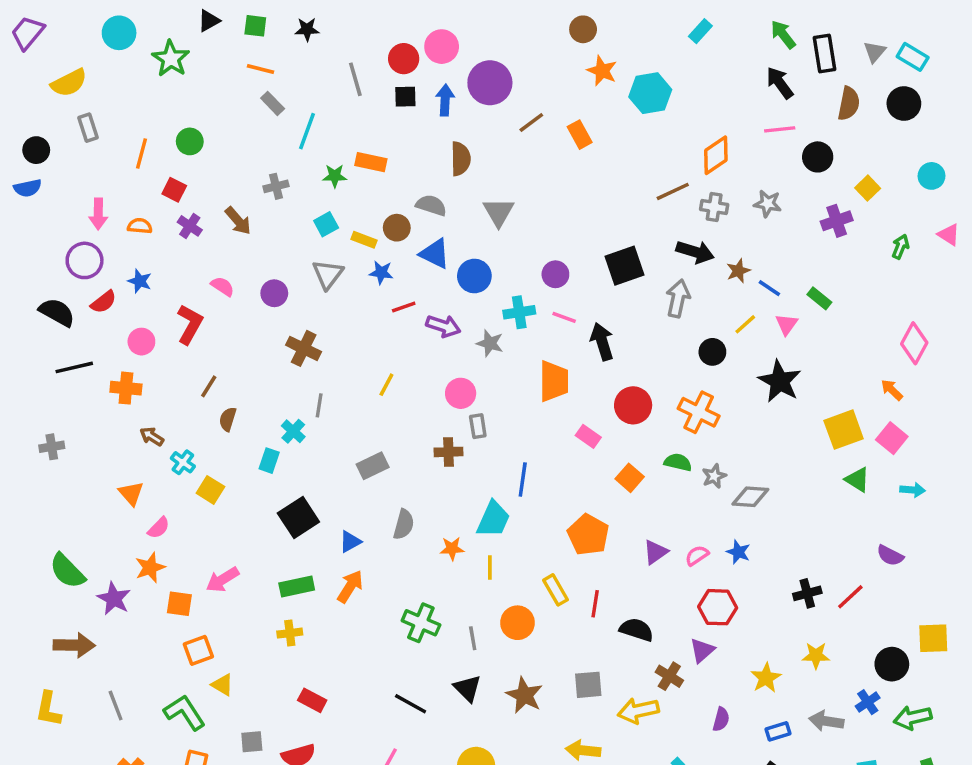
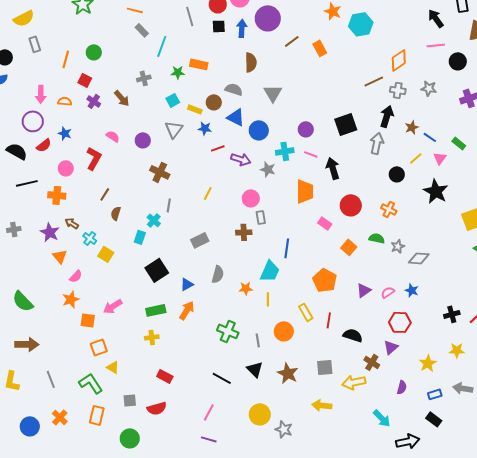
black arrow: (695, 252) -> (387, 116), turned -90
orange cross: (699, 412) -> (389, 209), size x0.7
purple star: (114, 599) -> (50, 232), moved

